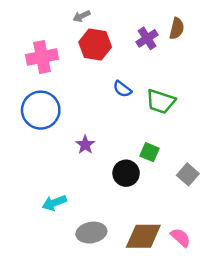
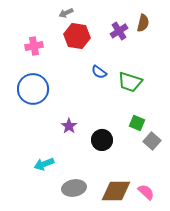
pink cross: (42, 57) -> (34, 46), size x0.7
purple star: (85, 145) -> (69, 126), moved
green square: (150, 152) -> (137, 123), moved

